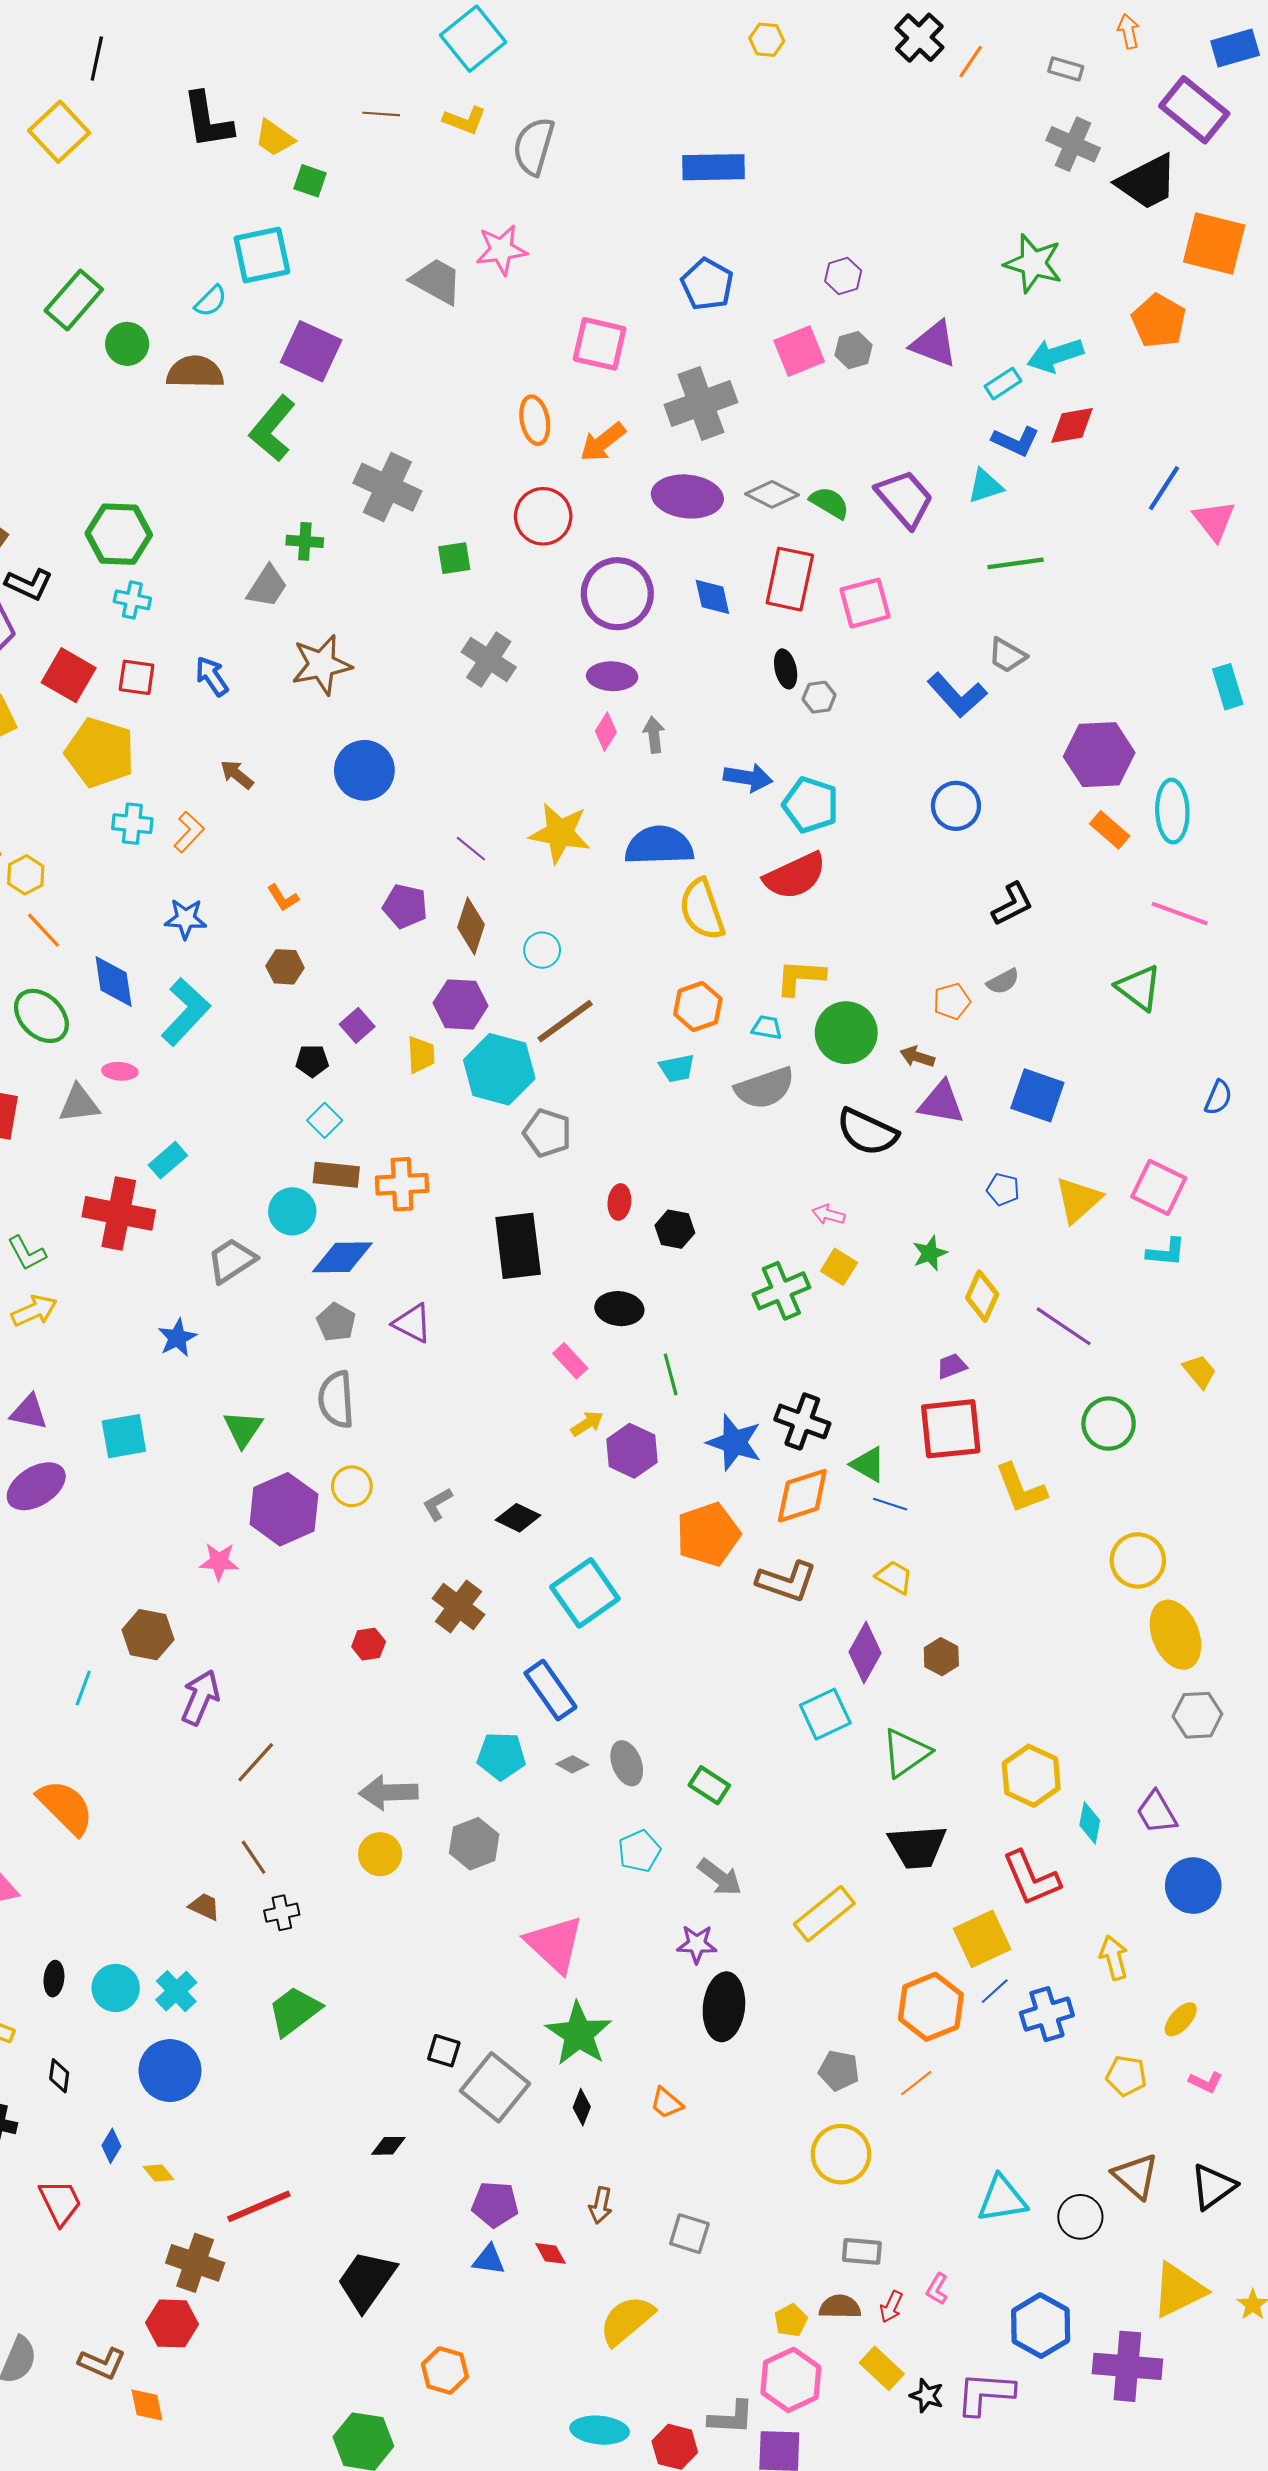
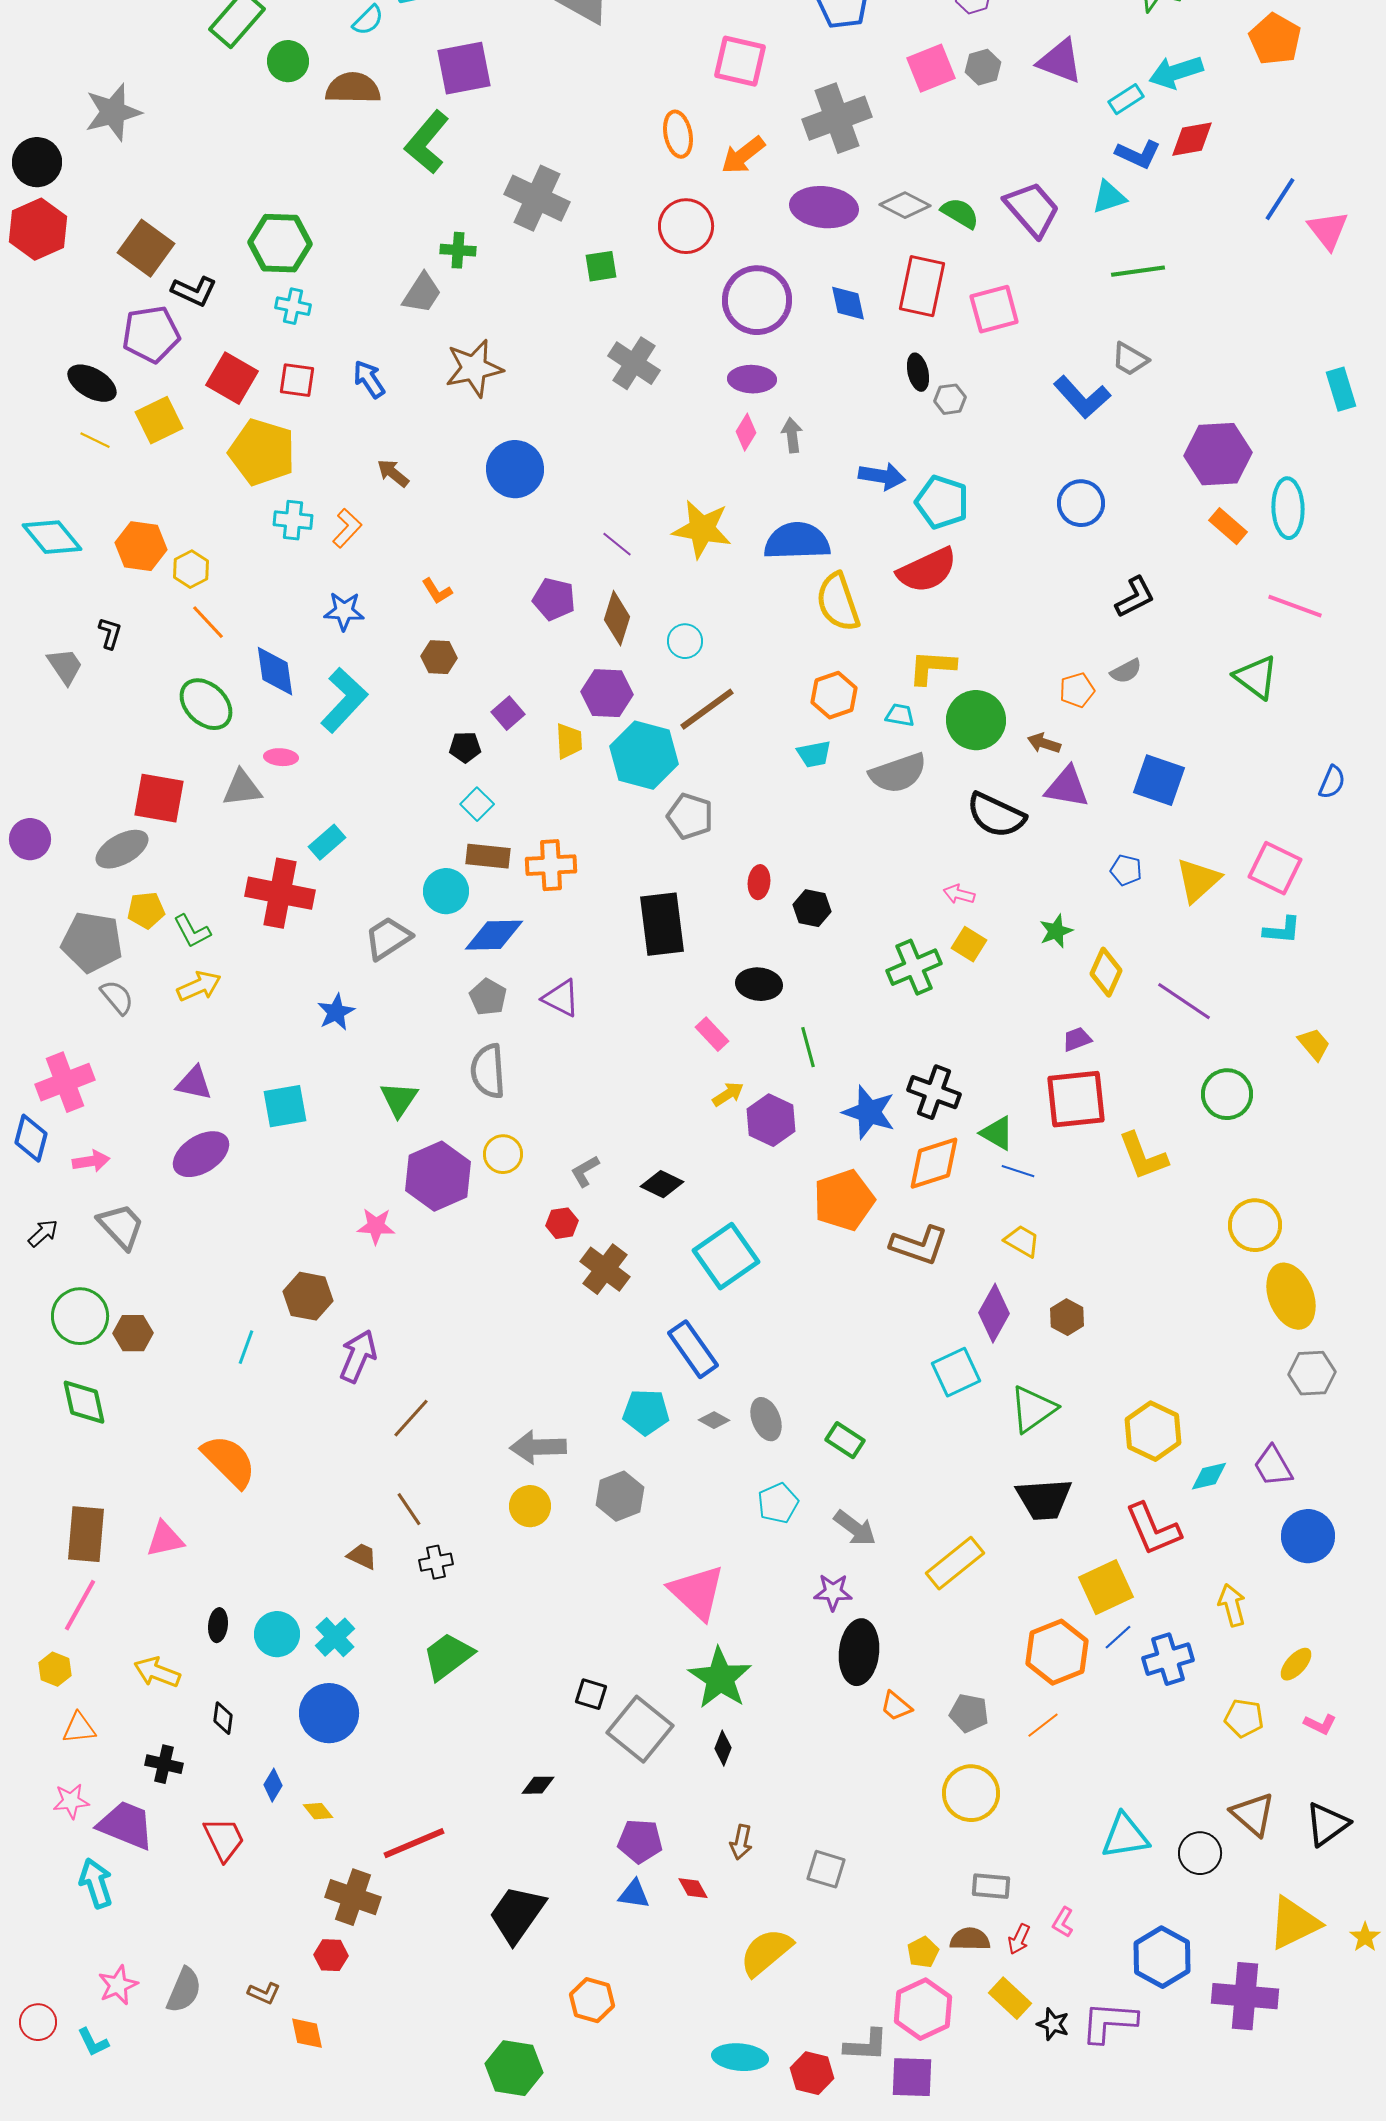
purple square: (311, 351) -> (464, 68), turned -36
red hexagon: (369, 1644) -> (562, 1223), moved
cyan diamond: (1090, 1823) -> (1209, 1476), turned 66
orange trapezoid: (666, 2103) -> (896, 1706), moved
red hexagon: (172, 2323) -> (331, 1955), size x0.7
brown L-shape: (102, 2363) -> (264, 1993), size x0.7

